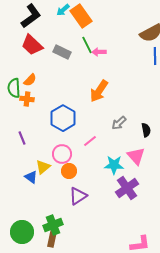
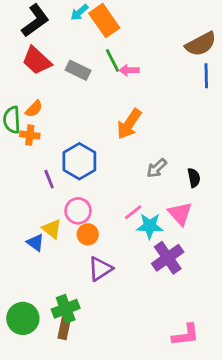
purple line: (22, 138) -> (49, 179), moved
pink line: (90, 141) -> (133, 212), moved
yellow triangle: (43, 167) -> (52, 229), turned -42

